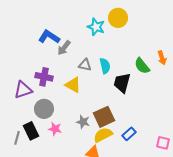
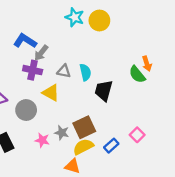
cyan star: (96, 27) -> (75, 17), moved
green semicircle: (142, 66) -> (137, 74), moved
purple cross: (44, 77) -> (33, 70), moved
gray circle: (44, 109) -> (26, 110), moved
pink star: (55, 129) -> (42, 140), moved
pink square: (163, 143) -> (137, 135), moved, turned 32

